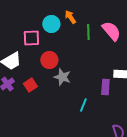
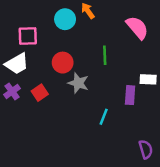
green line: (88, 32) -> (105, 55), moved
pink square: (31, 38) -> (28, 36), moved

